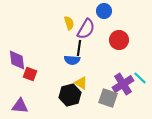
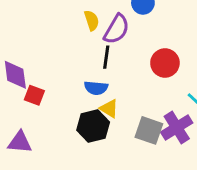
red circle: (119, 40) -> (165, 63), moved
blue semicircle: (72, 60) -> (96, 88), moved
purple cross: (123, 84) -> (177, 128), moved

